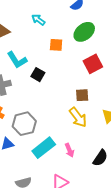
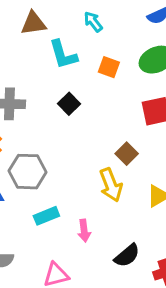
cyan L-shape: (17, 60) -> (63, 55), moved
brown square: (82, 95) -> (127, 154), turned 32
cyan rectangle: (44, 148) -> (46, 216), size x0.7

